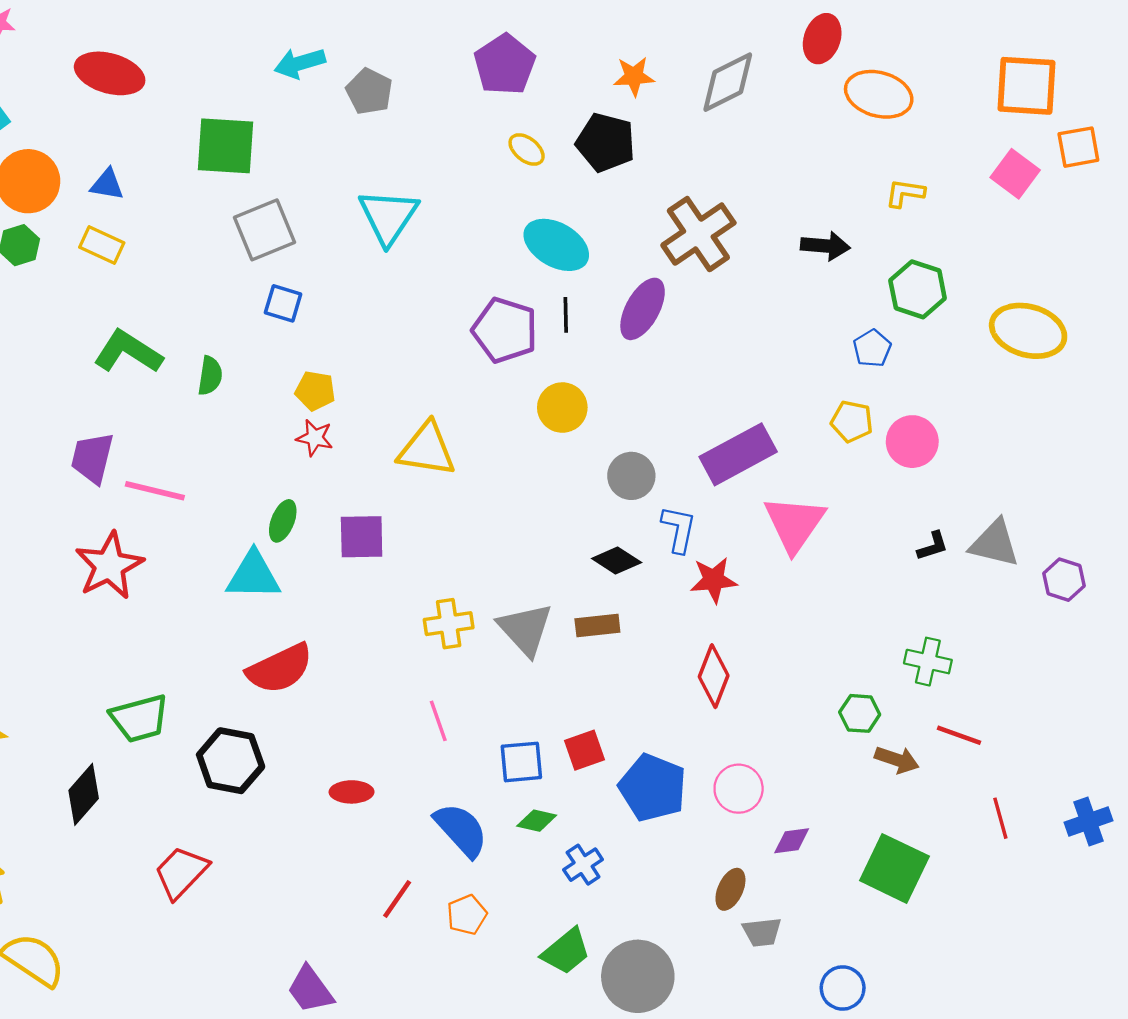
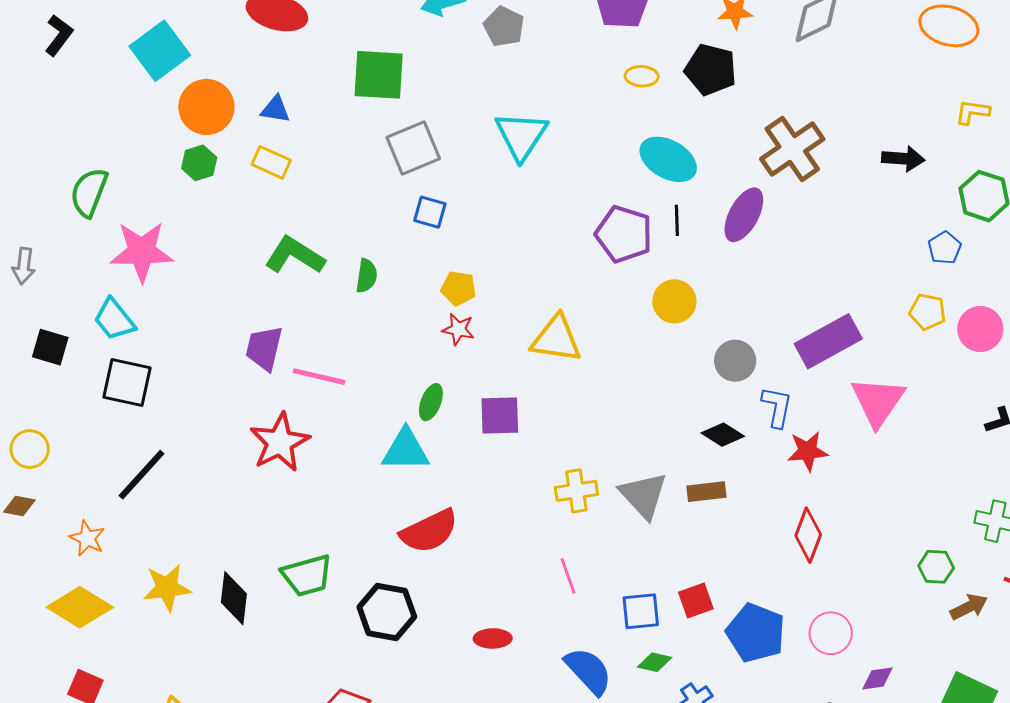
yellow ellipse: (527, 150) -> (642, 76), turned -36
brown arrow: (897, 760) -> (969, 607), turned -45
black diamond: (84, 794) -> (234, 598), moved, turned -34

